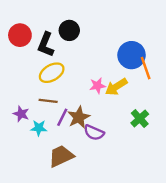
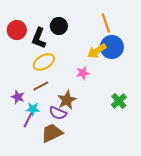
orange line: (146, 68) -> (106, 23), moved
yellow arrow: (116, 87) -> (97, 51), moved
brown line: (48, 101) -> (41, 86), turned -35
purple line: (62, 117) -> (28, 120), moved
purple semicircle: (94, 133) -> (58, 113), moved

